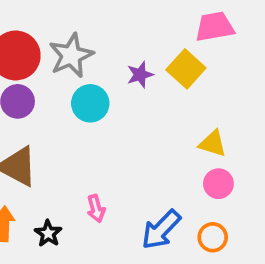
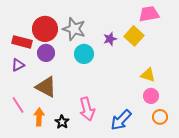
gray star: (71, 55) -> (74, 29), turned -30
pink arrow: (96, 209) -> (87, 109), size x1.6
orange circle: (213, 237) -> (160, 117), moved

